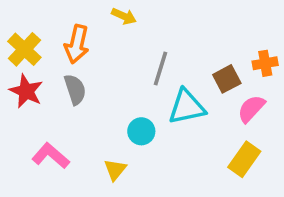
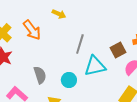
orange arrow: (77, 44) -> (32, 30), turned -50
gray semicircle: (75, 89) -> (40, 75), moved

